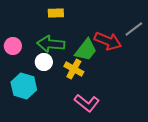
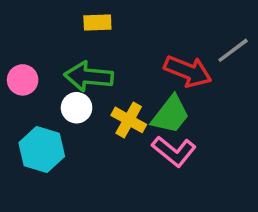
green trapezoid: (86, 50) -> (170, 115), moved
pink L-shape: (87, 103) -> (174, 151), moved

